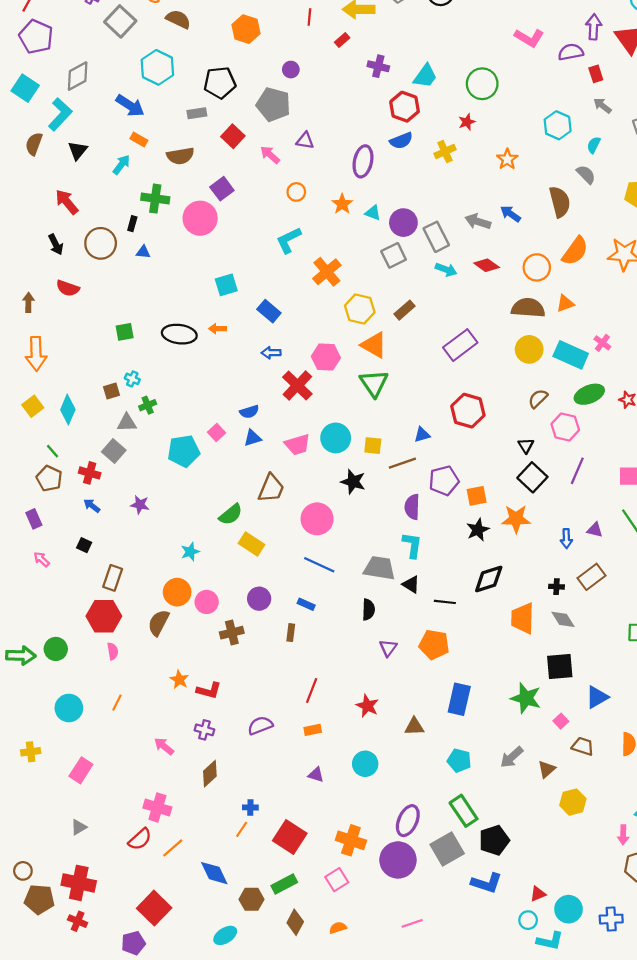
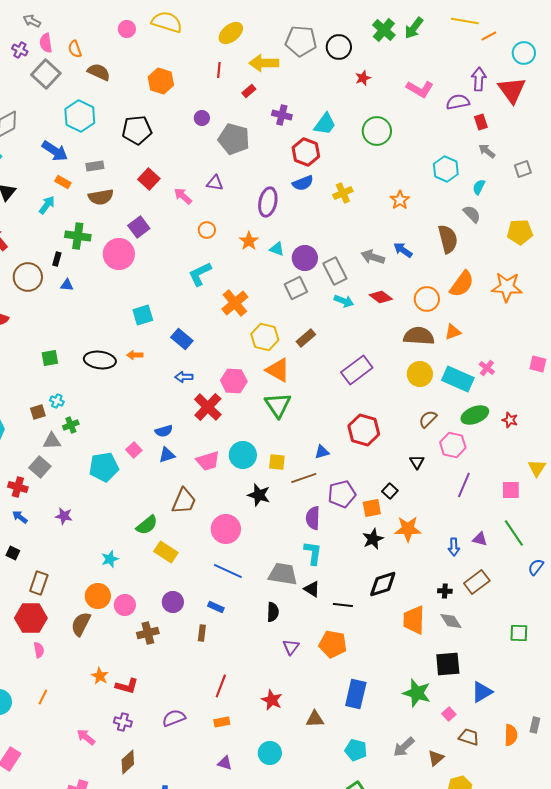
gray pentagon: (273, 105) -> (234, 139), moved
gray rectangle: (197, 113) -> (95, 166), moved
red star: (467, 122) -> (363, 78), moved
black square: (532, 477) -> (390, 491), moved, size x0.6

